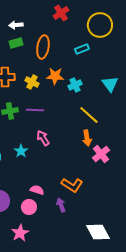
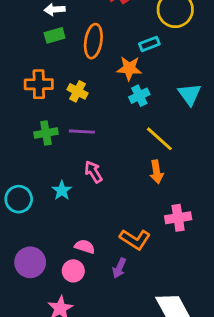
orange star: (55, 76) -> (129, 68), moved
pink cross: (101, 154) -> (178, 218), moved, turned 30
purple arrow: (61, 205) -> (119, 268), turned -136

